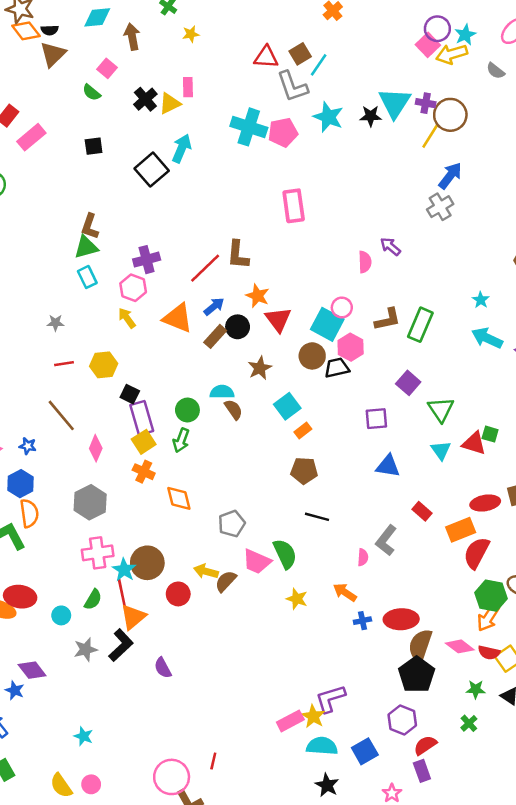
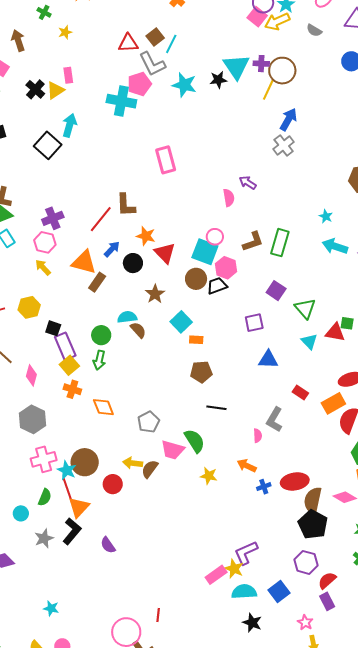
pink pentagon: (283, 132) -> (139, 84), moved
brown rectangle: (215, 336) -> (97, 282), moved
orange rectangle: (303, 431) -> (196, 340), turned 48

